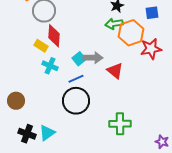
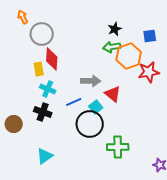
yellow rectangle: (41, 46) -> (39, 69), turned 48
cyan square: (79, 59) -> (96, 107), moved
black circle: (76, 101) -> (90, 124), moved
black cross: (27, 134) -> (43, 112), moved

